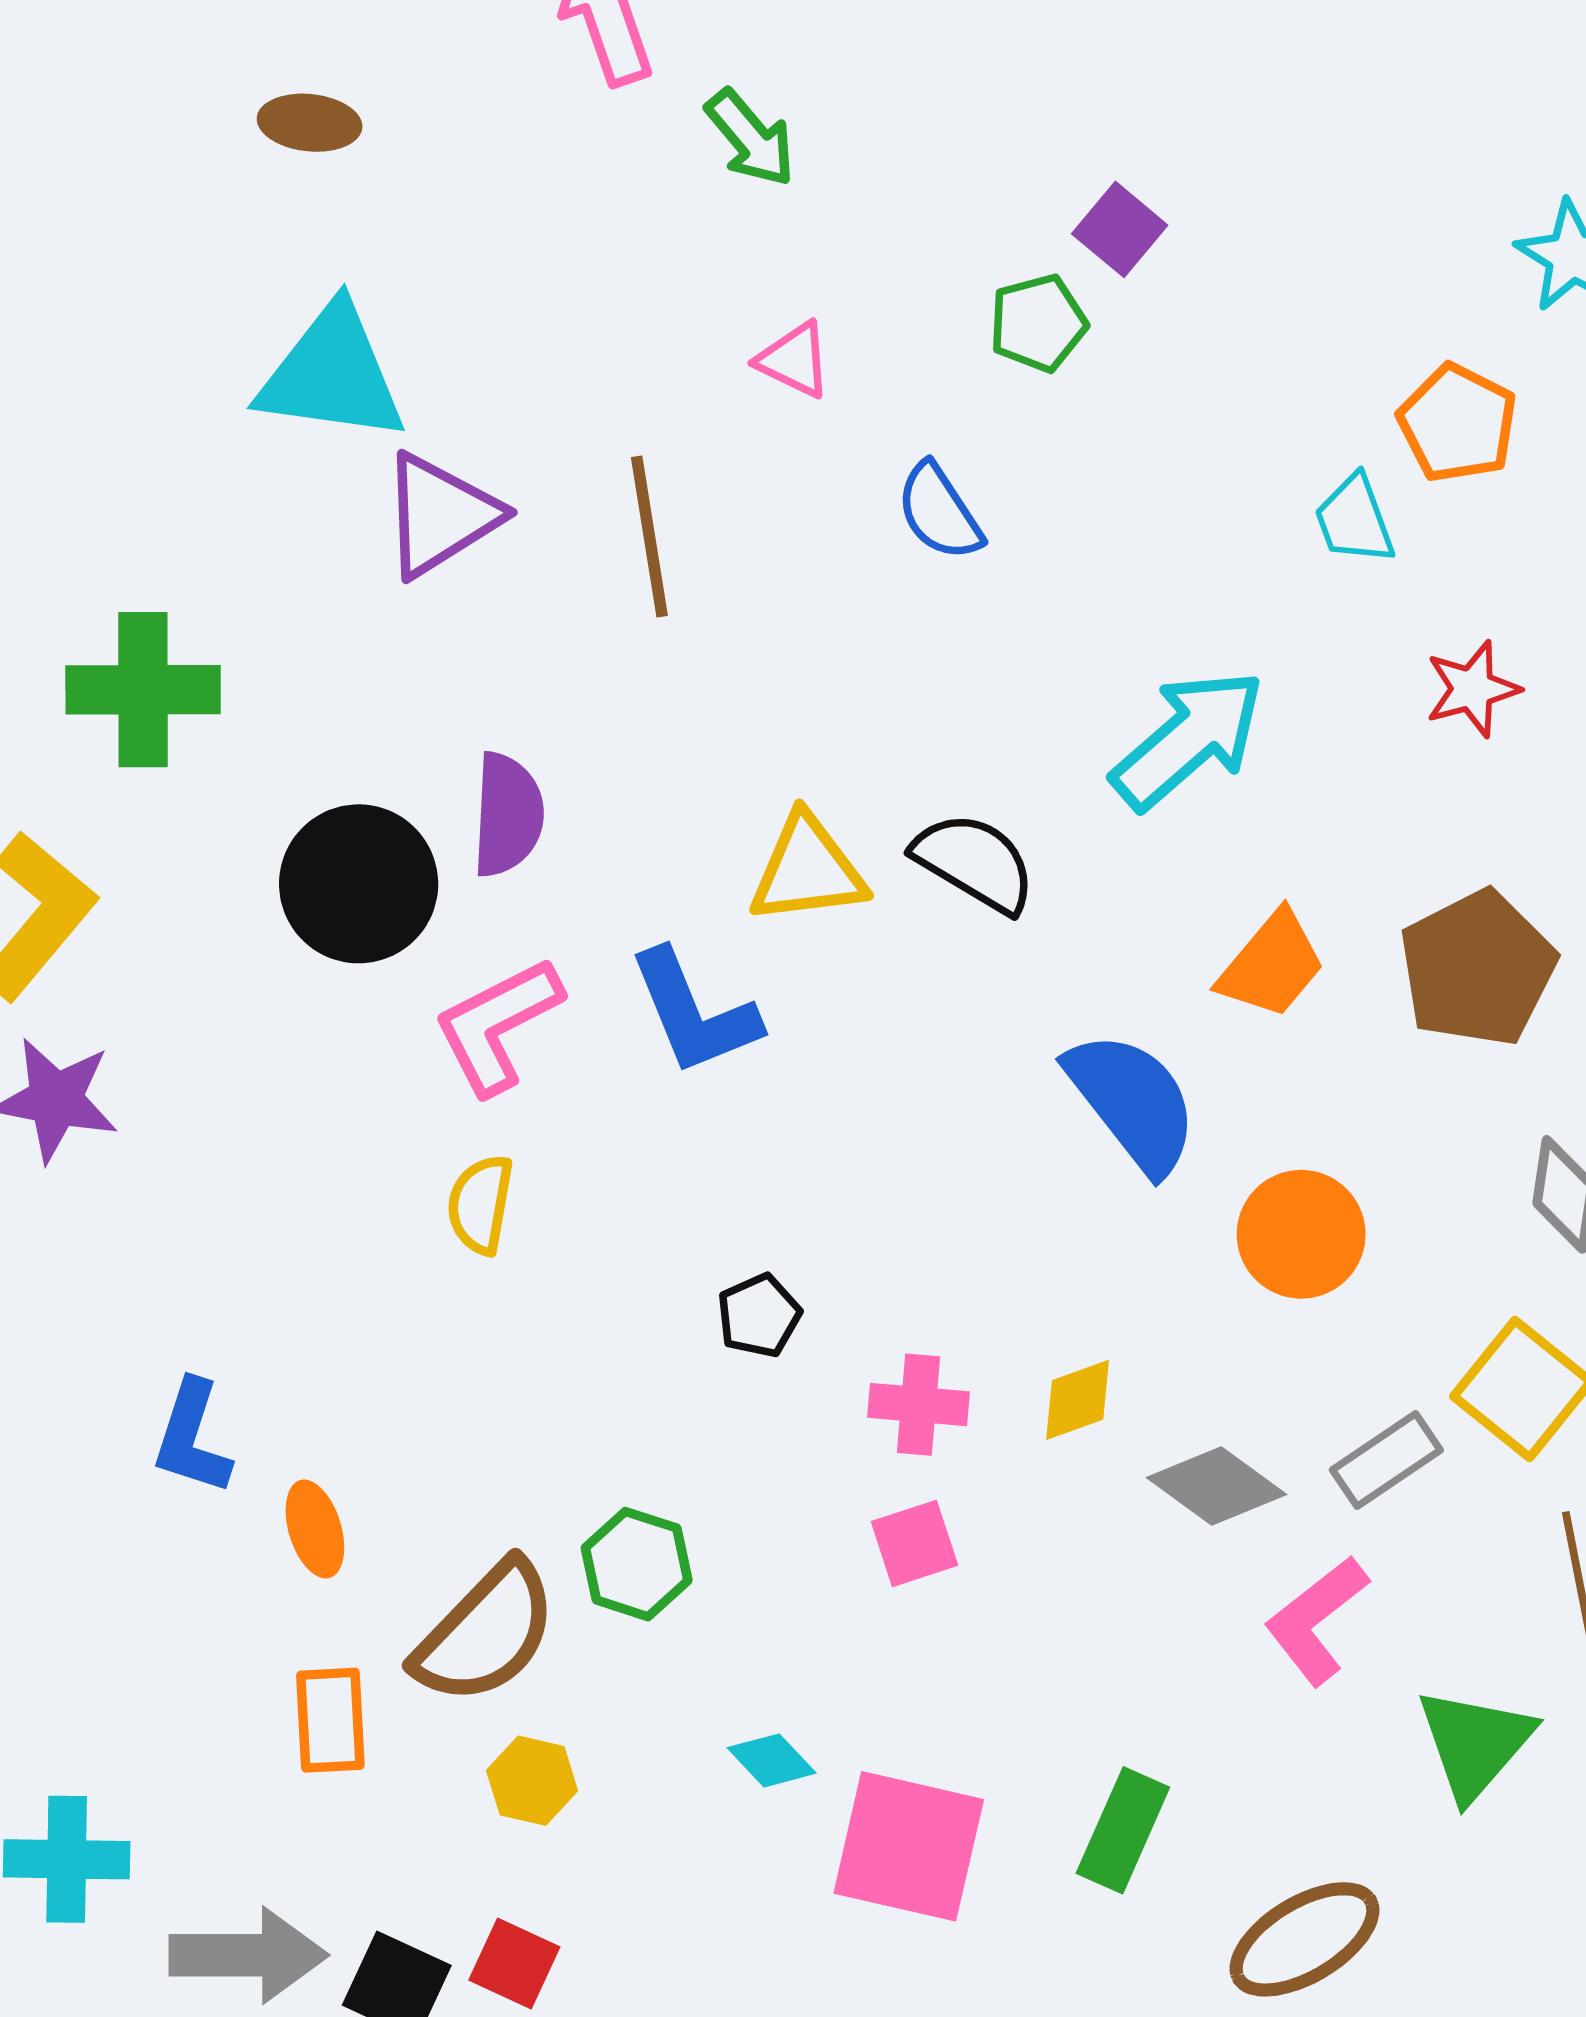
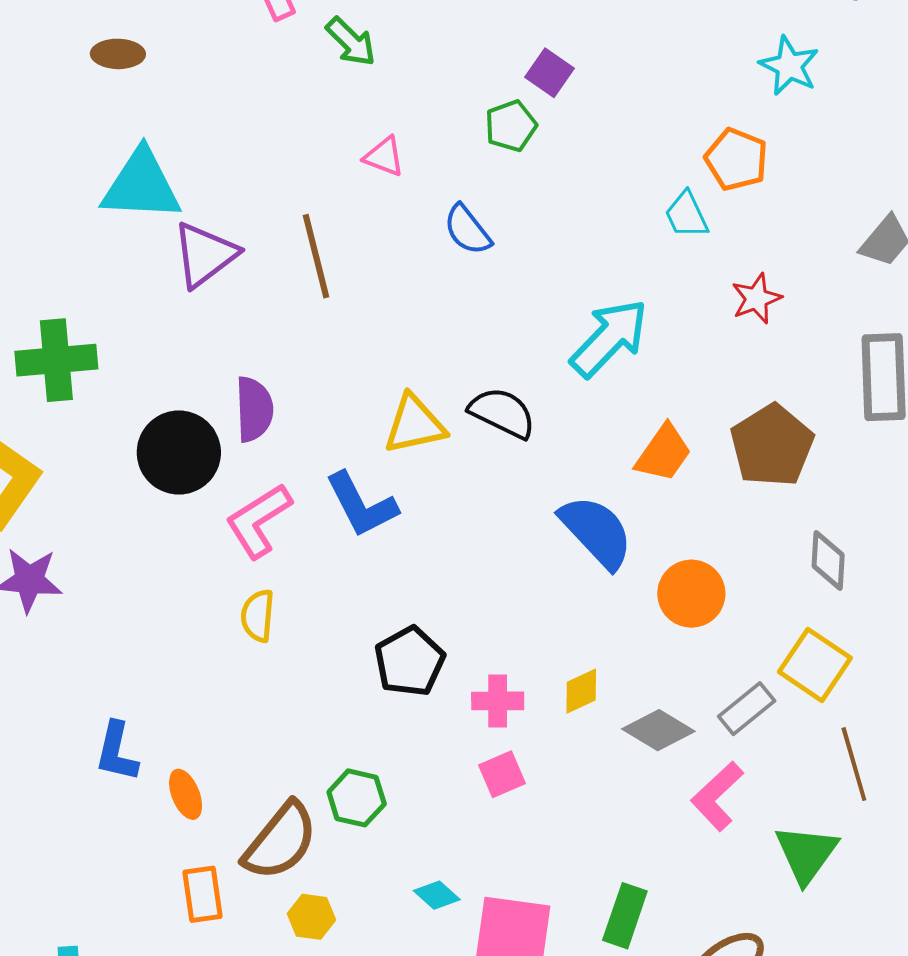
black pentagon: (759, 1316) -> (410, 661), size x1.6

